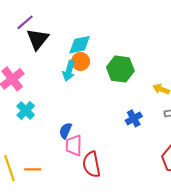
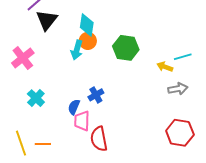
cyan diamond: (80, 45) -> (87, 25), turned -70
cyan cross: (26, 111) -> (36, 98), moved
blue cross: (134, 118) -> (96, 95), moved

